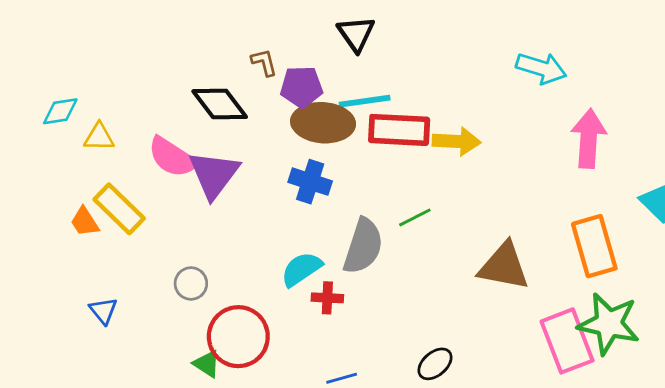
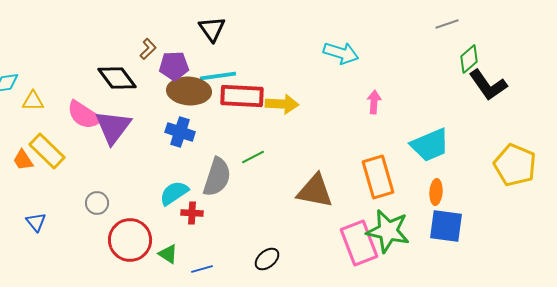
brown L-shape: (264, 62) -> (148, 49), turned 60
pink arrow: (589, 138) -> (374, 102), size x0.6
green triangle: (207, 364) -> (168, 254), moved

